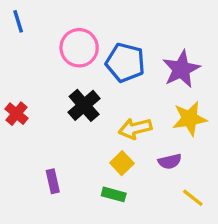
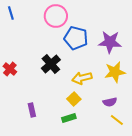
pink circle: (79, 48) -> (56, 16), moved
purple star: (181, 69) -> (110, 42), turned 30
purple semicircle: (170, 161) -> (110, 102), moved
green rectangle: (114, 194) -> (69, 118), turned -32

